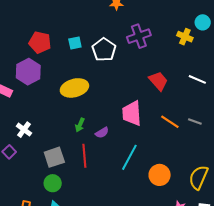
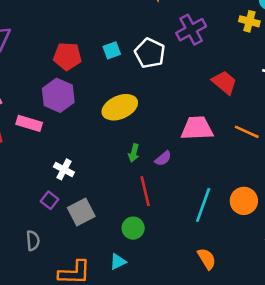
pink trapezoid: (132, 113) -> (197, 128), turned 100
gray square: (54, 157) -> (81, 212), moved
cyan line: (129, 157) -> (203, 205), moved
green circle: (53, 183) -> (133, 228), moved

